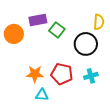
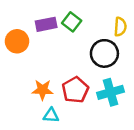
green square: (57, 30) -> (72, 22), moved
red pentagon: (62, 74) -> (75, 90), turned 30
cyan cross: (91, 76) -> (110, 92), size x1.5

